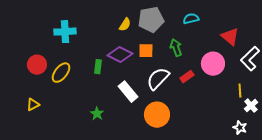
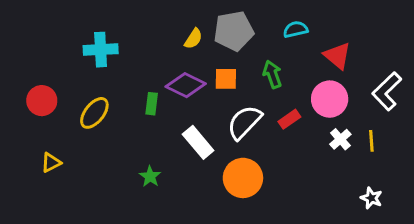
red triangle: (230, 37) -> (337, 56), moved
red circle: (37, 65) -> (42, 101), moved
white cross: (251, 106) -> (340, 139), moved

